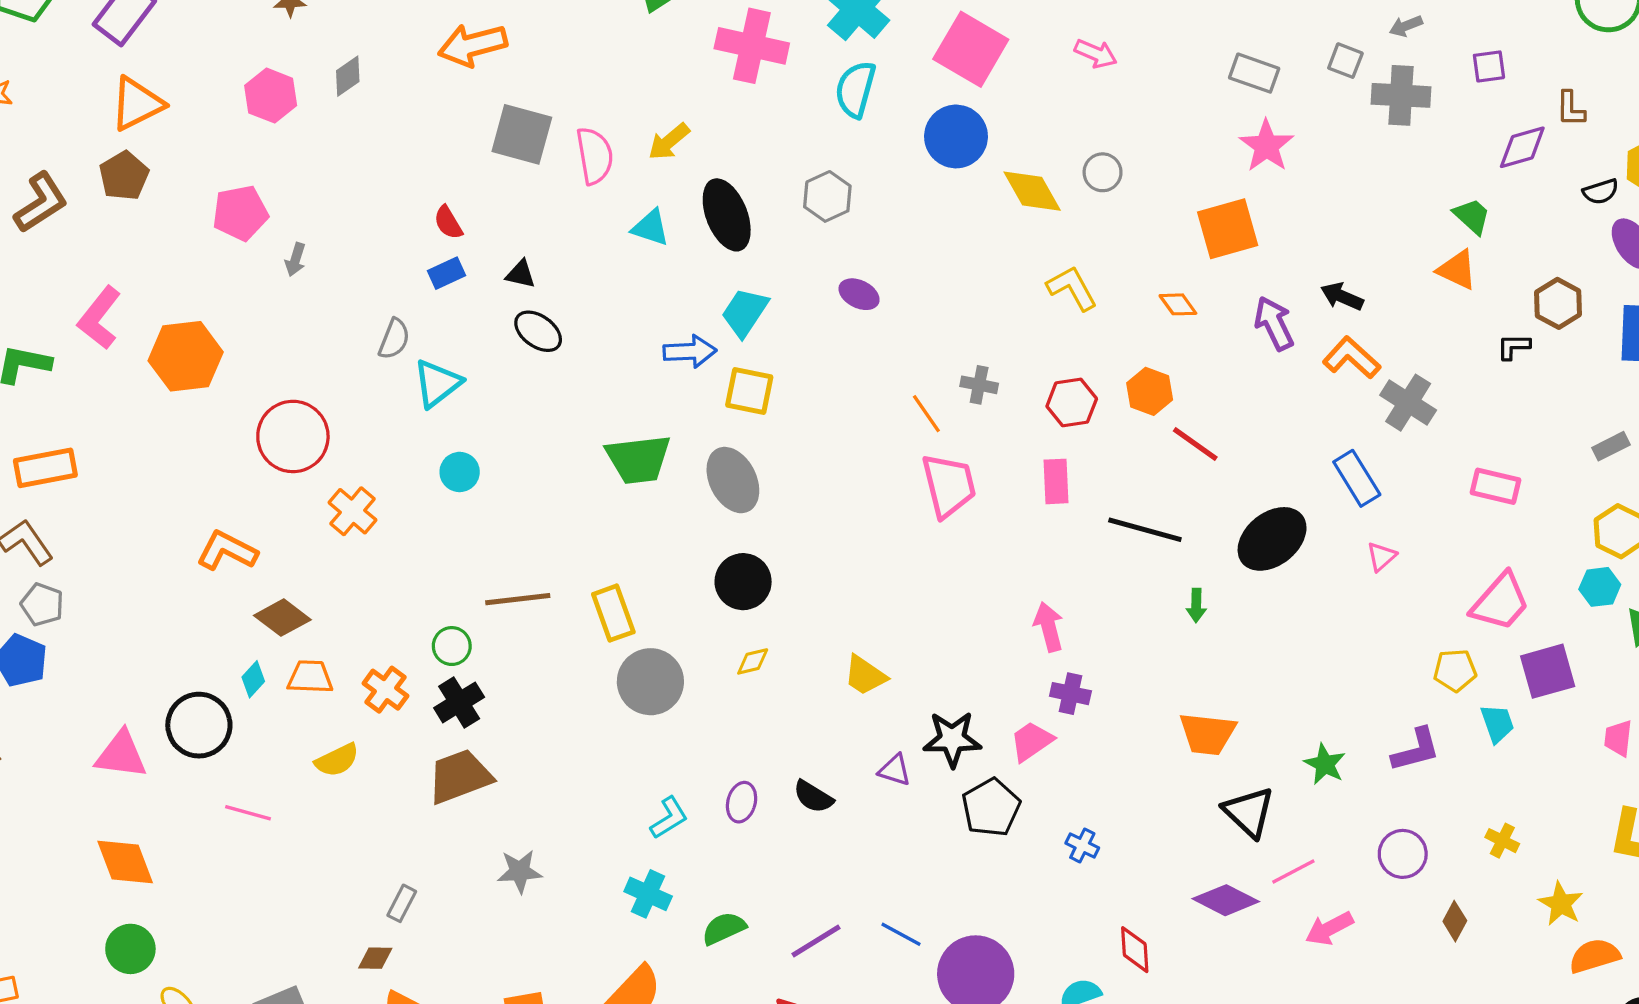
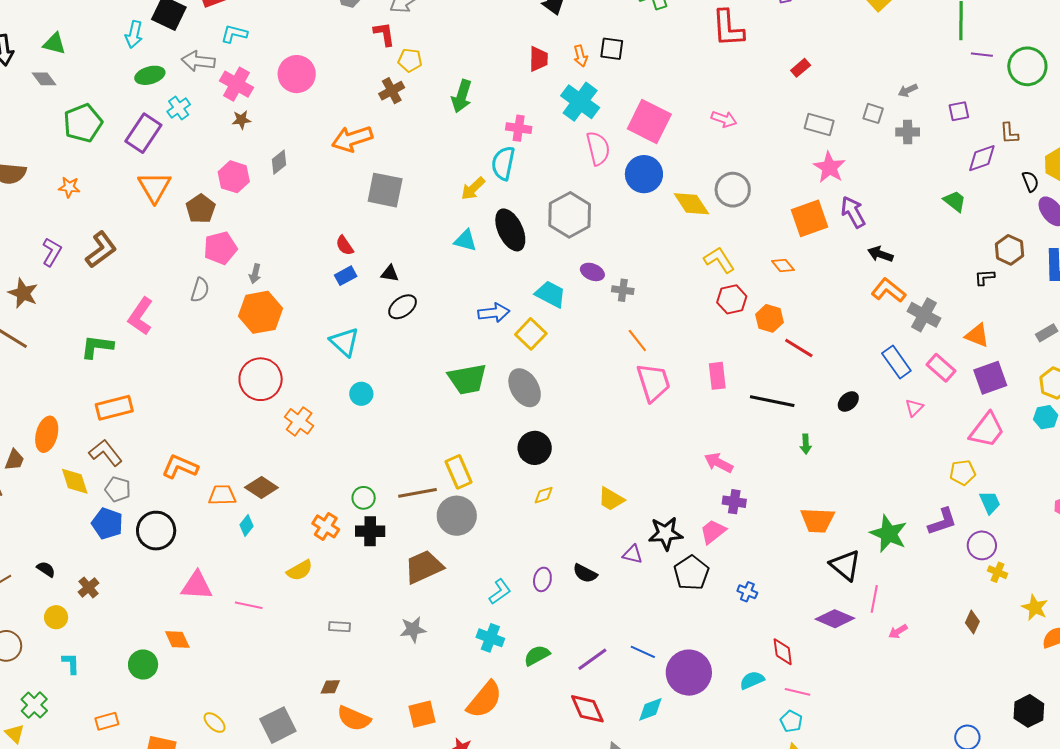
pink cross: (752, 46) -> (519, 128), size x0.6
cyan semicircle: (855, 89) -> (503, 163), moved
gray cross: (1401, 95) -> (908, 132), size x0.7
orange triangle: (137, 104) -> (154, 187), turned -30
pink semicircle: (595, 156) -> (598, 148), moved
gray circle: (1103, 172) -> (733, 190), size x1.5
brown pentagon: (124, 176) -> (201, 209), moved
black semicircle: (1601, 192) -> (1030, 181), turned -90
gray hexagon: (827, 196) -> (570, 215), size x1.5
orange triangle: (1457, 270) -> (977, 335), moved
cyan trapezoid: (745, 312) -> (550, 294), moved, turned 88
purple arrow: (1274, 323) -> (853, 212), moved
black ellipse: (538, 331) -> (403, 307), turned -68
gray semicircle: (394, 339) -> (200, 290), moved
orange hexagon: (186, 356) -> (260, 312), moved
cyan triangle: (437, 383) -> (345, 342), turned -36
gray cross: (979, 385) -> (623, 290), moved
yellow square: (749, 391) -> (531, 334), turned 36
red hexagon: (1072, 402) -> (732, 299), moved
pink rectangle: (1496, 486) -> (941, 368), moved, turned 32
black ellipse: (1272, 539) -> (848, 401), size x0.5
orange L-shape: (227, 551) -> (180, 467), moved
brown line: (518, 599) -> (417, 493), moved
pink arrow: (1049, 627) -> (719, 463), turned -44
purple square: (1548, 671) -> (990, 378), moved
orange trapezoid: (310, 677) -> (222, 495), moved
gray circle: (650, 682) -> (457, 516), moved
black cross: (459, 702) -> (370, 531), turned 36
black circle: (199, 725) -> (156, 531), moved
pink triangle: (121, 755) -> (197, 586), moved
green star: (1325, 764) -> (889, 534), size x1.5
brown trapezoid: (460, 776) -> (424, 567), moved
purple circle: (1403, 854) -> (982, 545), moved
orange diamond: (125, 862) -> (177, 639), size x0.7
pink line: (1293, 872) -> (874, 599), turned -48
gray rectangle: (402, 903) -> (339, 627), moved, turned 70
pink arrow: (1329, 928) -> (898, 631), size x0.7
green circle: (130, 949) -> (143, 665), moved

